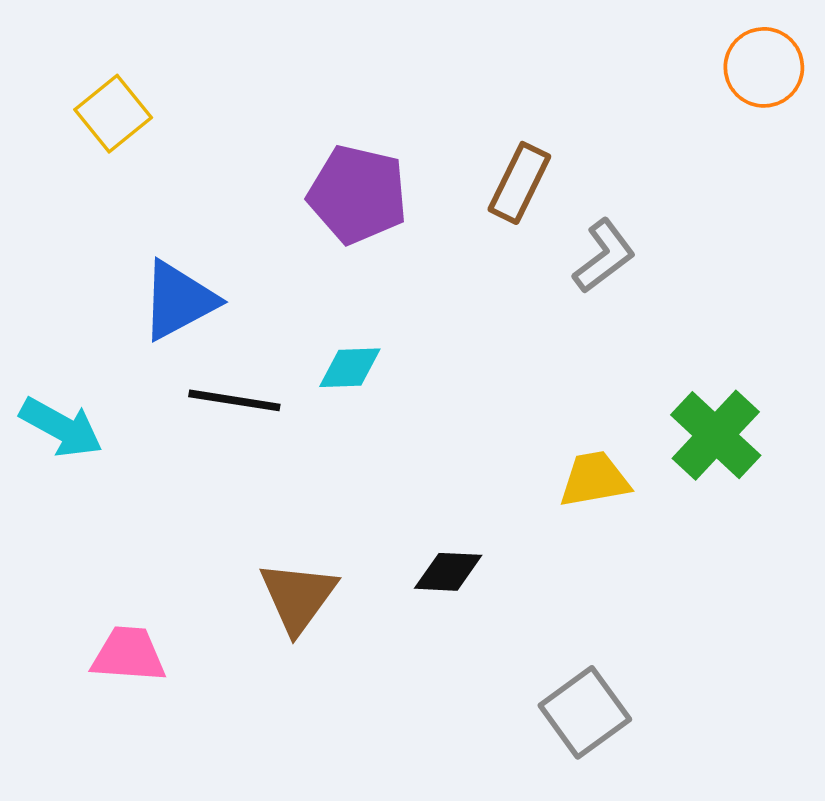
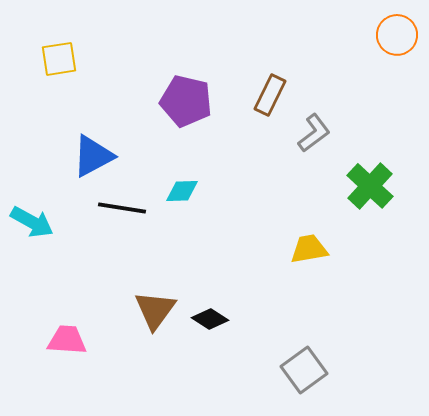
yellow square: (113, 114) -> (59, 59), turned 30
green cross: (716, 435) -> (370, 186), moved
black diamond: (448, 572) -> (210, 319), moved, turned 30

